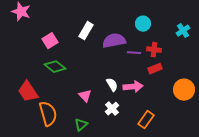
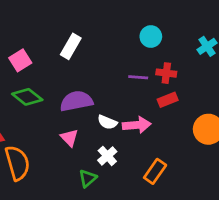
purple semicircle: (114, 41) -> (76, 101), moved
white semicircle: (112, 85) -> (107, 122), turned 144
green triangle: (81, 125) -> (88, 178), moved

